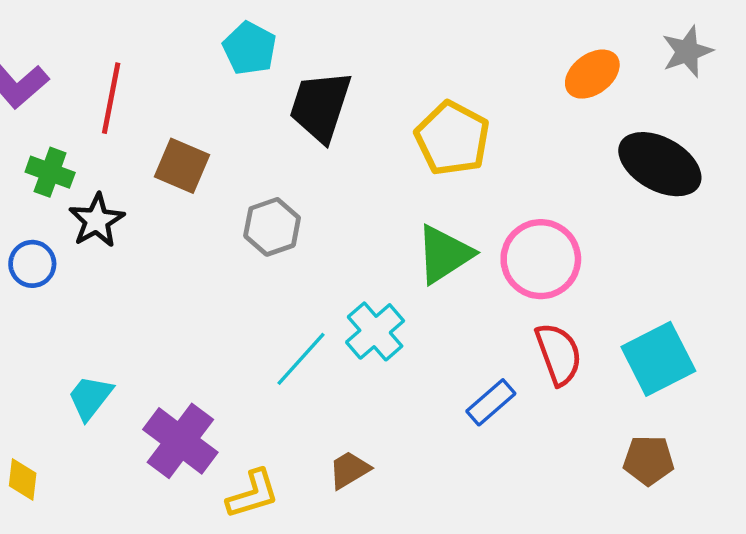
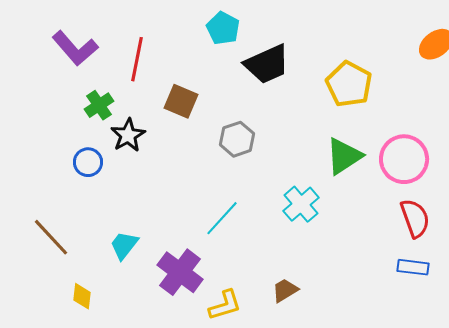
black trapezoid: (320, 106) -> (267, 64), turned -132
green cross: (50, 172) -> (99, 105), turned 36
cyan line: (301, 359) -> (222, 218), moved
blue rectangle: (491, 402) -> (413, 267), moved, turned 48

